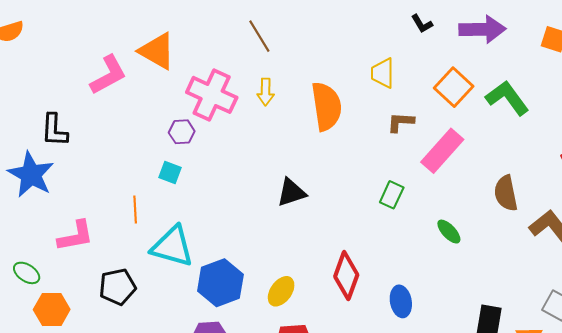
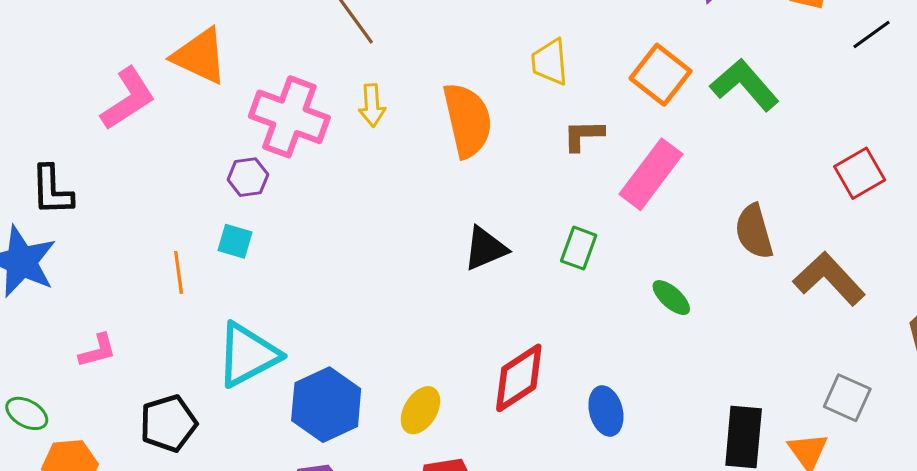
black triangle: (291, 193) -> (485, 249), moved
orange line: (135, 210) -> (179, 272), moved
pink L-shape: (76, 236) -> (97, 351), size x0.7
cyan triangle: (172, 246) -> (248, 355), turned -39
red diamond: (346, 276) -> (519, 378), turned 42

